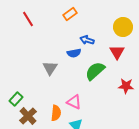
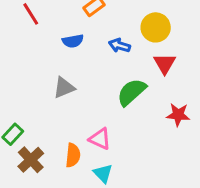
yellow circle: (123, 27) -> (156, 27), moved
blue semicircle: (74, 53) -> (73, 41), moved
gray triangle: (50, 68) -> (64, 88), turned 35

